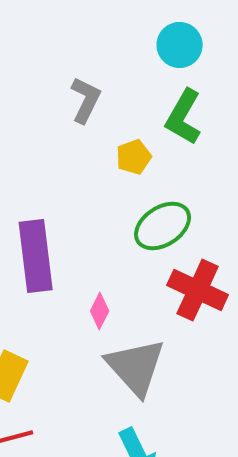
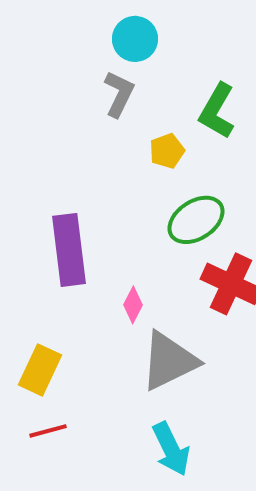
cyan circle: (180, 45) -> (135, 39), moved
gray triangle: (136, 367) -> (169, 361), turned 46

